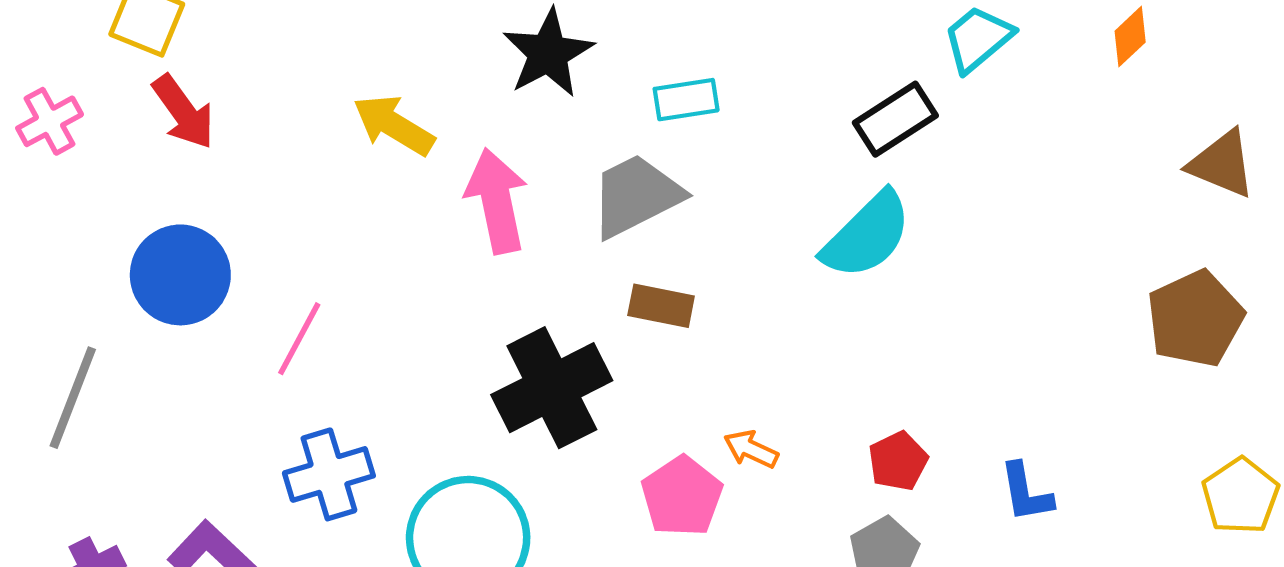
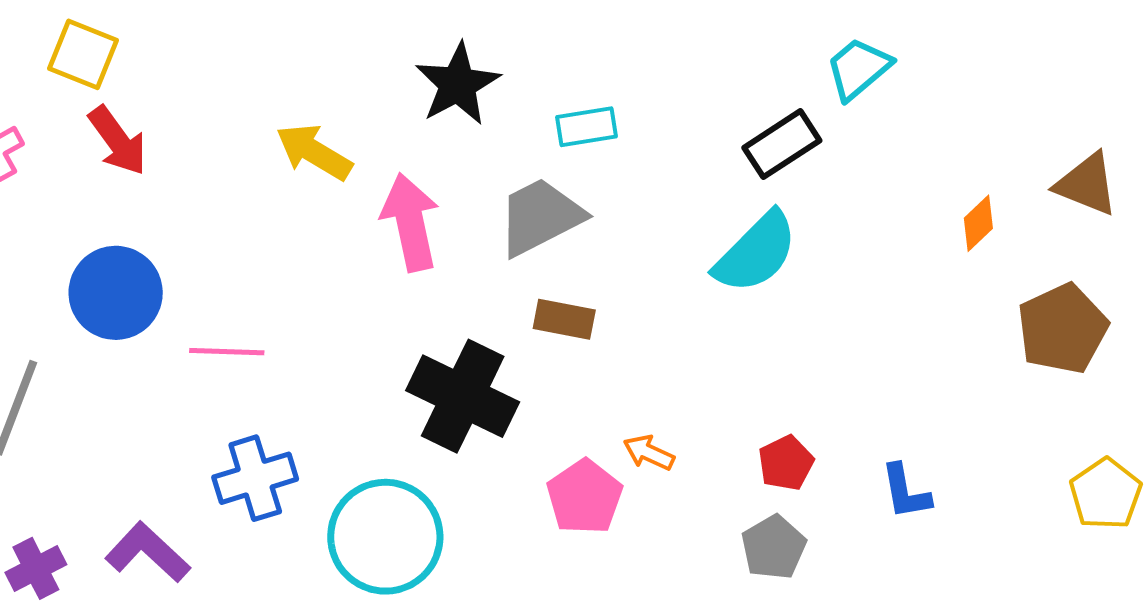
orange diamond: (1130, 37) -> (978, 223), moved
pink line: (299, 339) -> (227, 352), turned 64
black cross: (552, 388) -> (463, 396), turned -37

